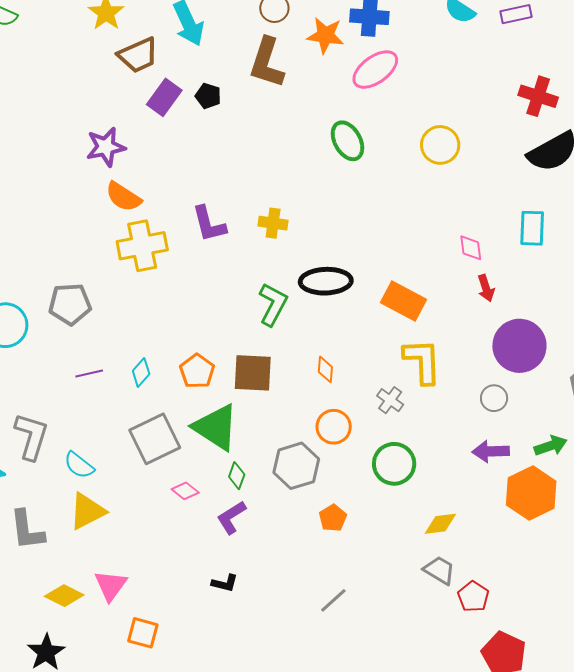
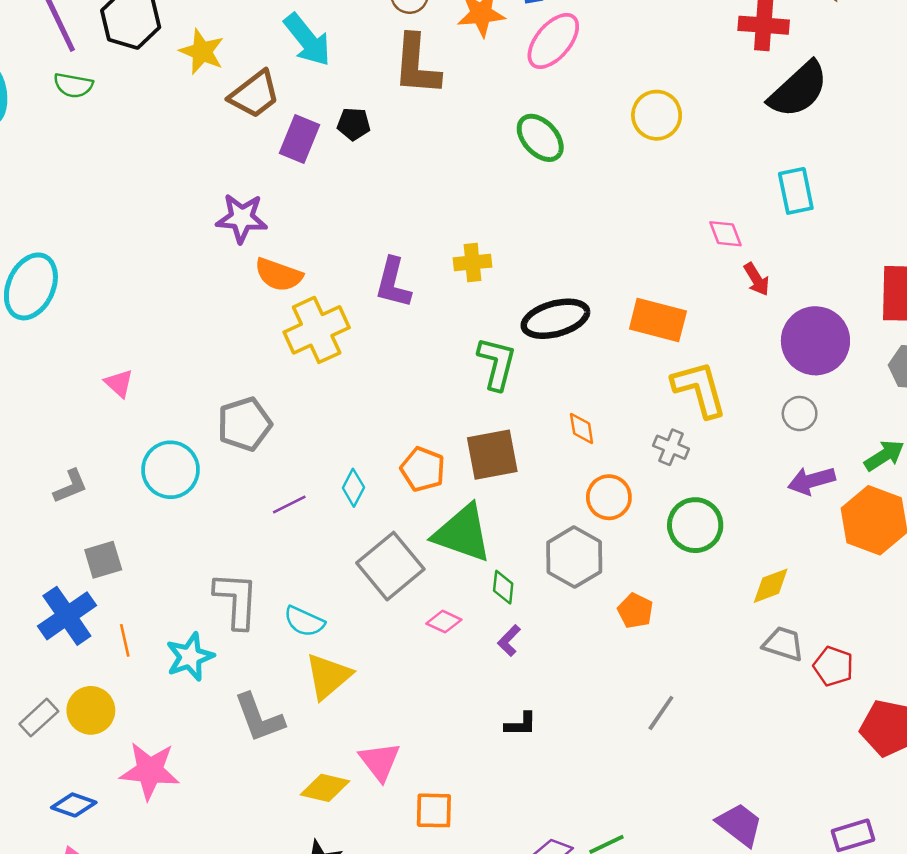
purple star: (106, 147) -> (242, 218), turned 30
purple L-shape: (209, 224) -> (393, 283), turned 42
purple L-shape: (231, 517) -> (509, 641), size x0.7

